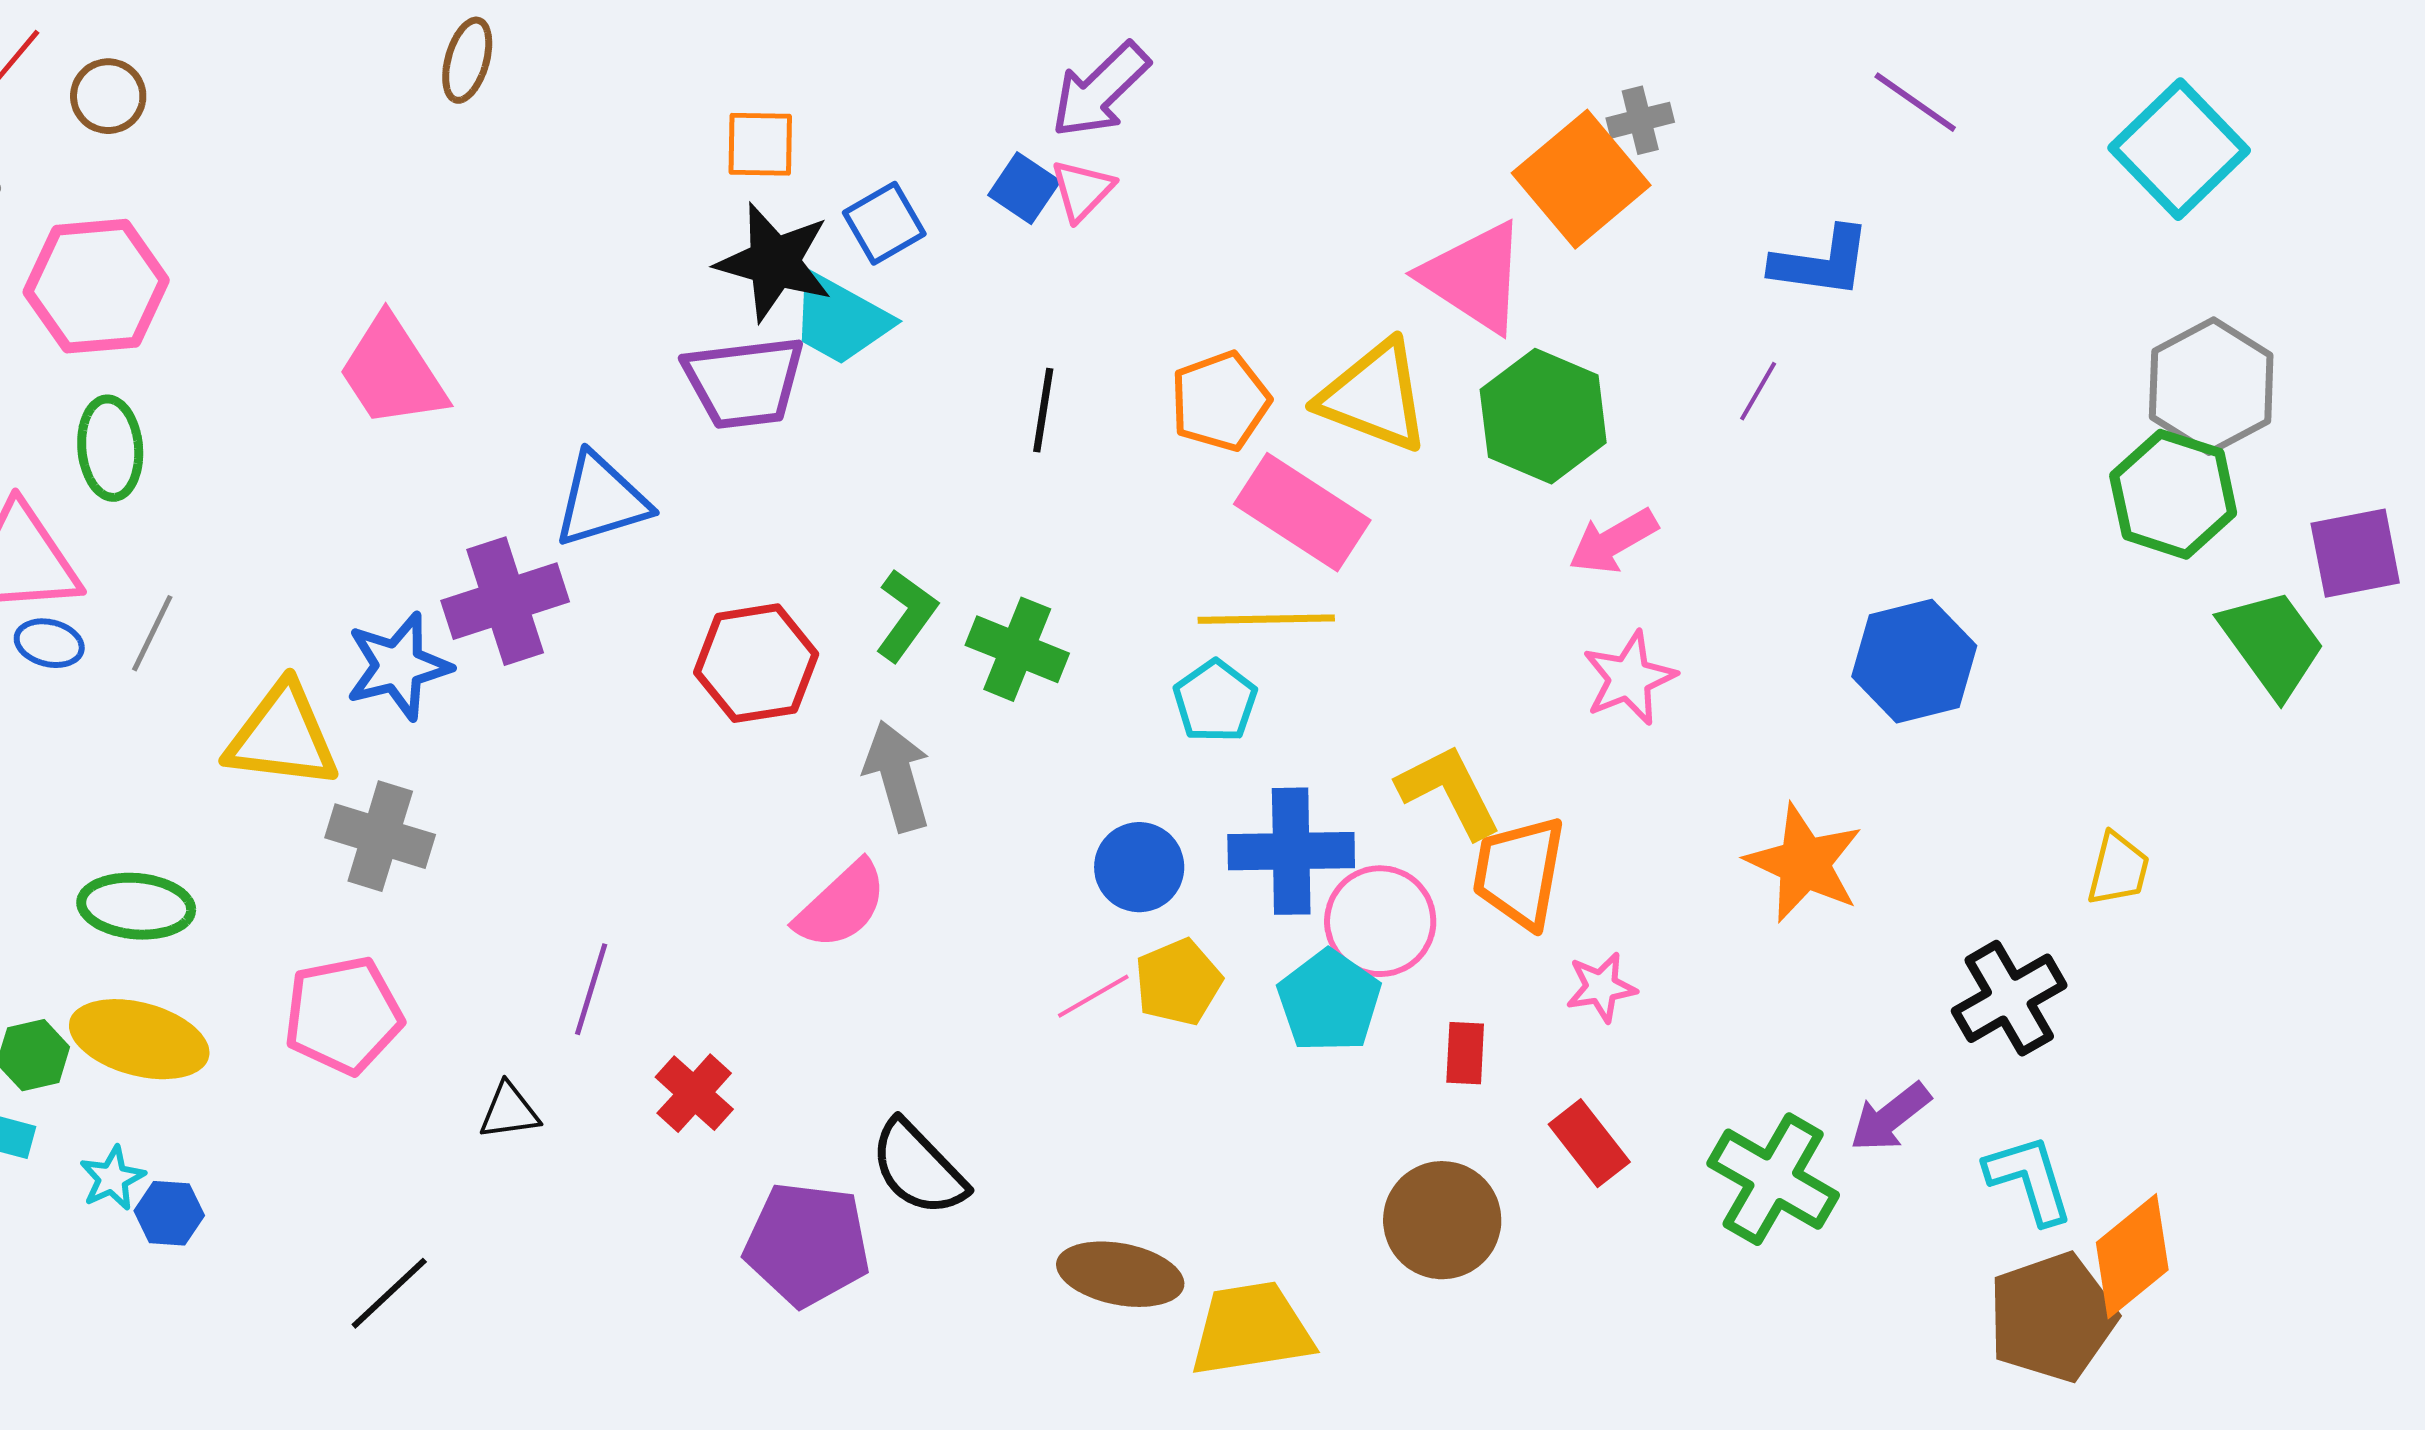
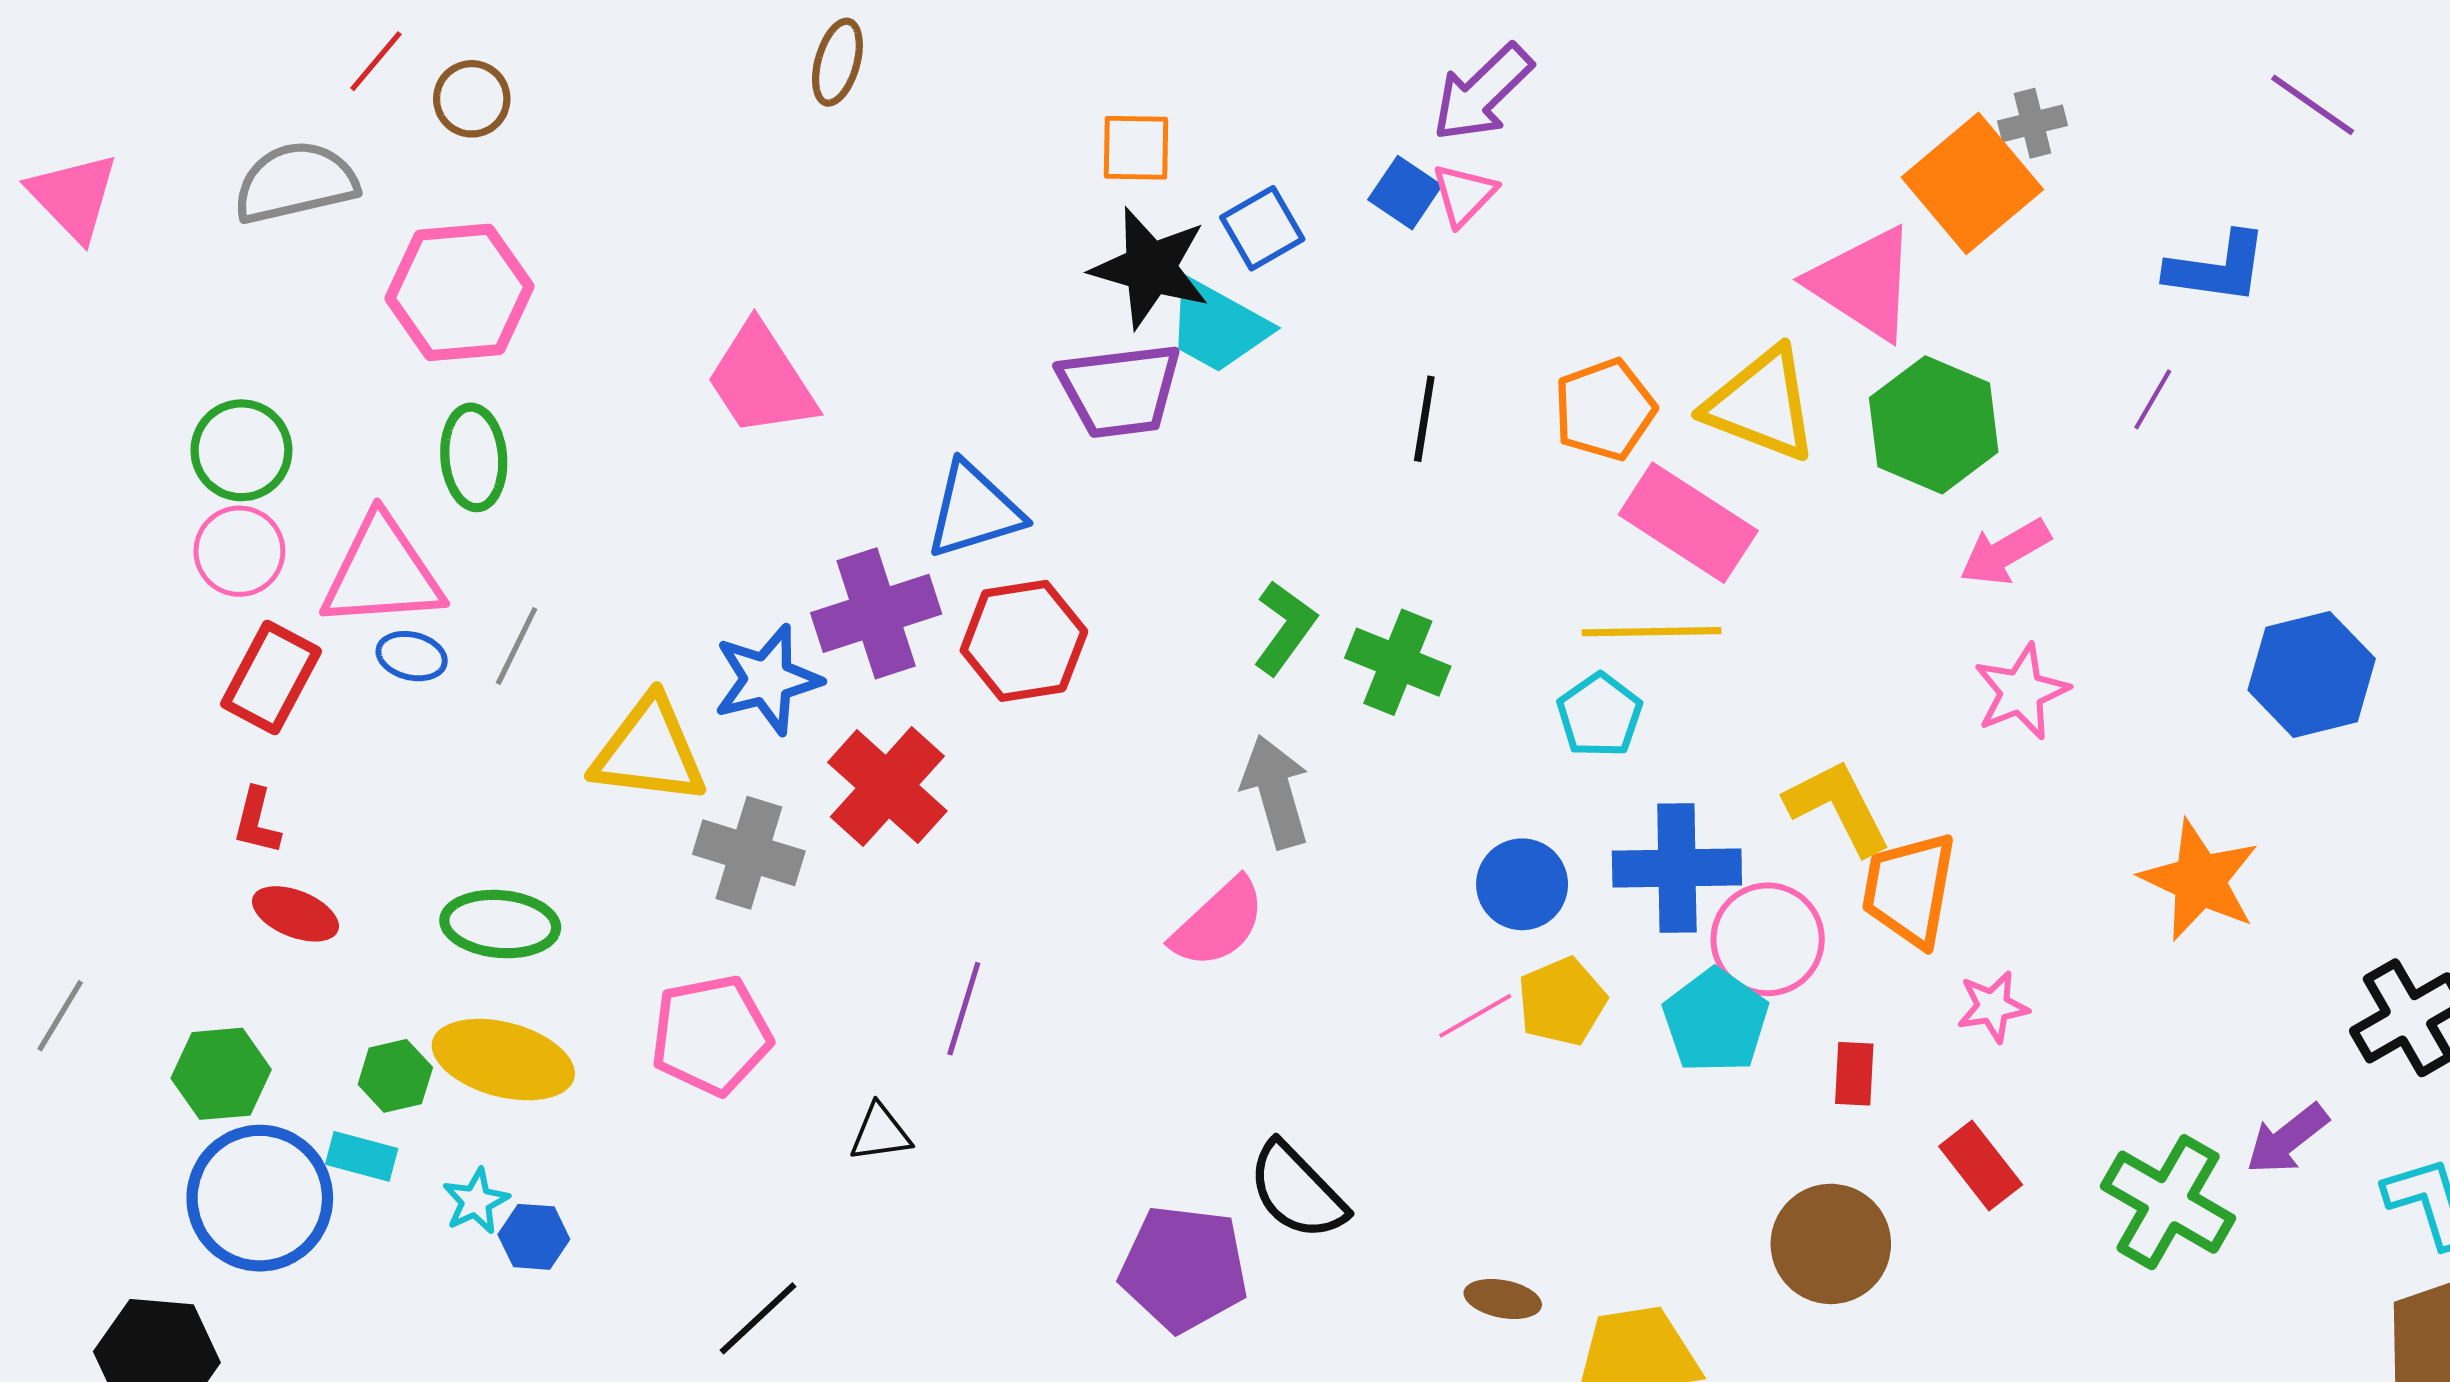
red hexagon: (756, 663) -> (1024, 641), moved
red cross: (694, 1093) -> (887, 787), moved, size x1.5
brown ellipse: (1120, 1274) -> (1503, 1299), size x0.6

